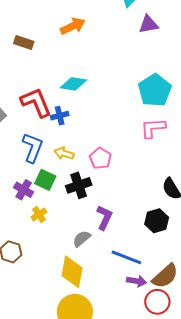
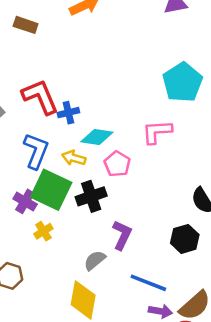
cyan diamond: (73, 84) -> (97, 137), moved
pink L-shape: (153, 128) -> (157, 132), moved
green square: (45, 180) -> (51, 190), size x1.6

